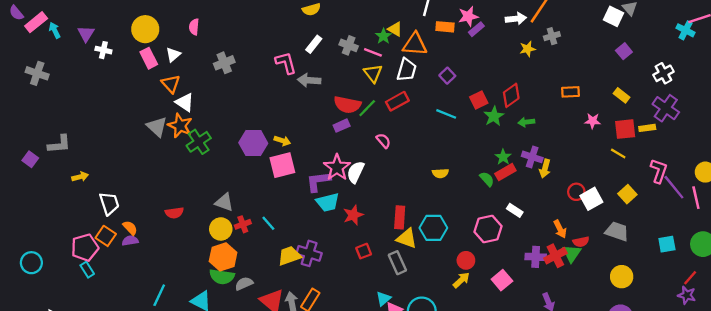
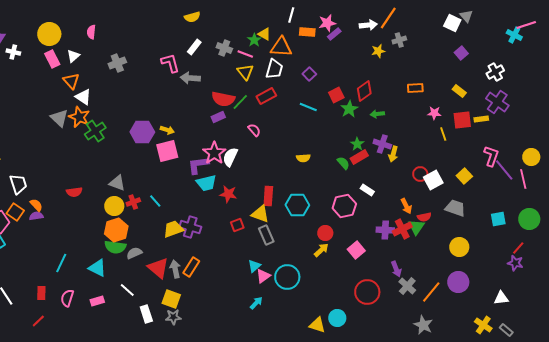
yellow line: (618, 153) -> (443, 134), moved, turned 40
red star: (353, 215) -> (228, 194), turned 30
yellow triangle: (407, 238) -> (260, 214), moved

